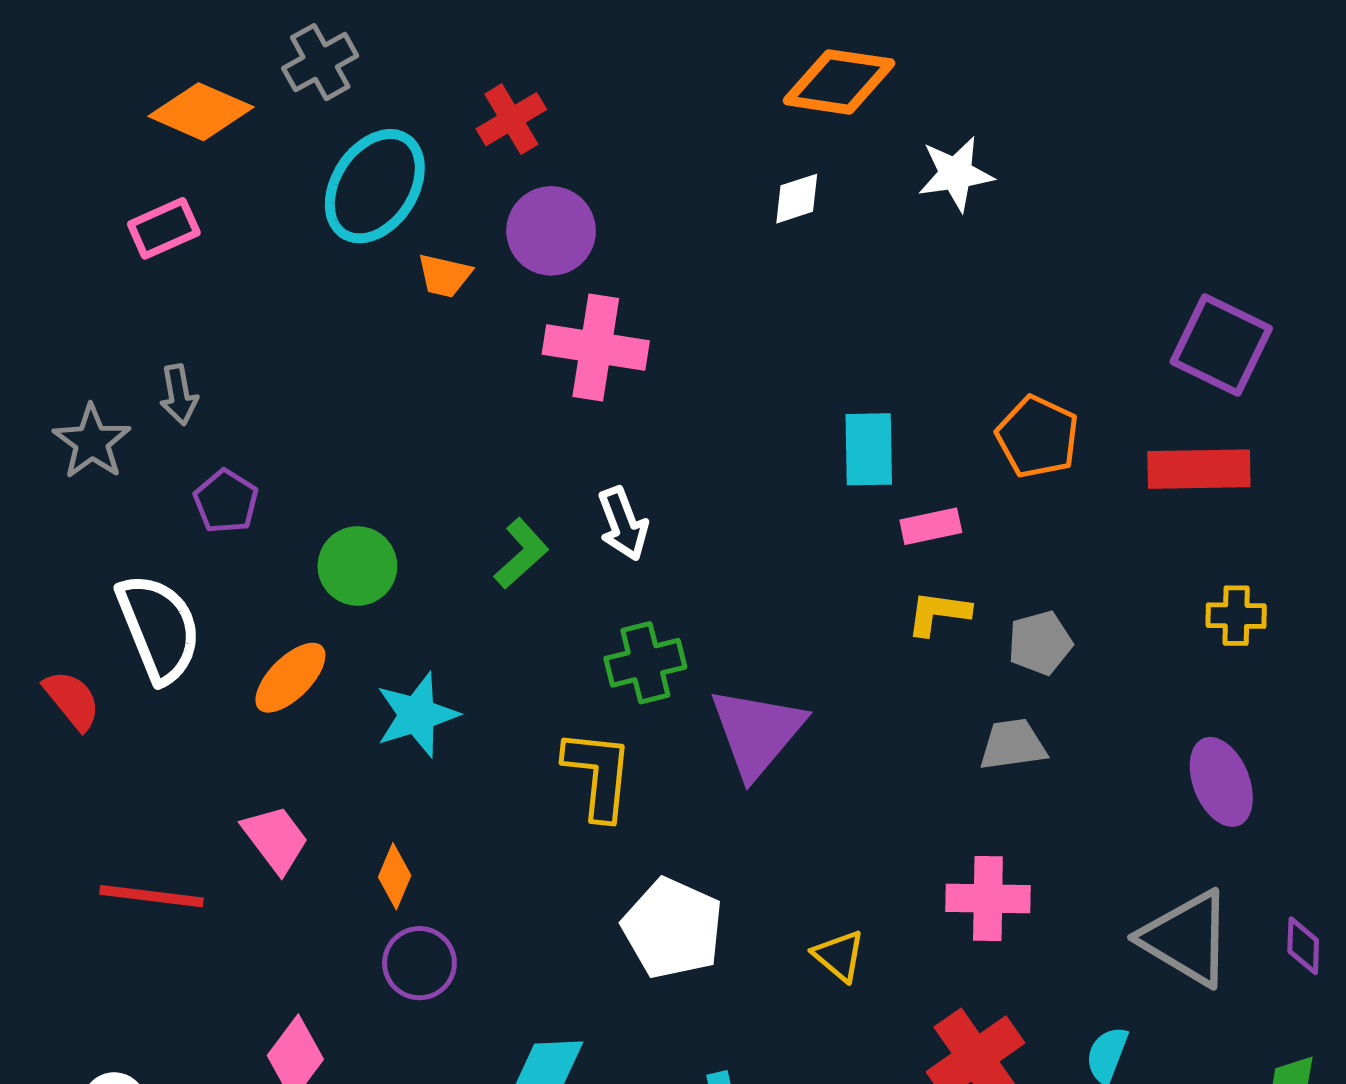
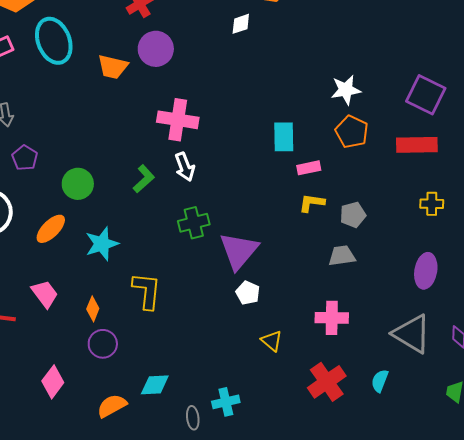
white star: (956, 174) -> (346, 90), moved
cyan ellipse: (375, 186) -> (54, 41), moved, turned -54
white diamond: (797, 199) -> (241, 24), moved
orange trapezoid: (444, 276) -> (113, 67), size x1.4
pink cross: (596, 348) -> (178, 120), moved
yellow L-shape: (598, 774) -> (147, 291), moved
purple ellipse: (1221, 782) -> (426, 271), turned 32
white pentagon: (673, 928) -> (248, 293), moved, size x0.6

